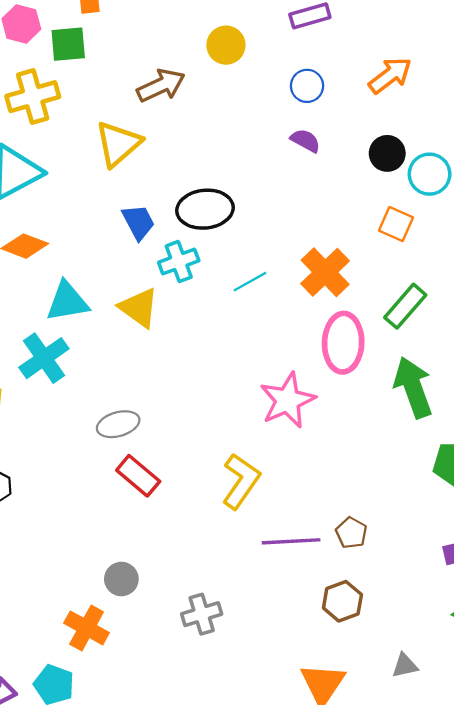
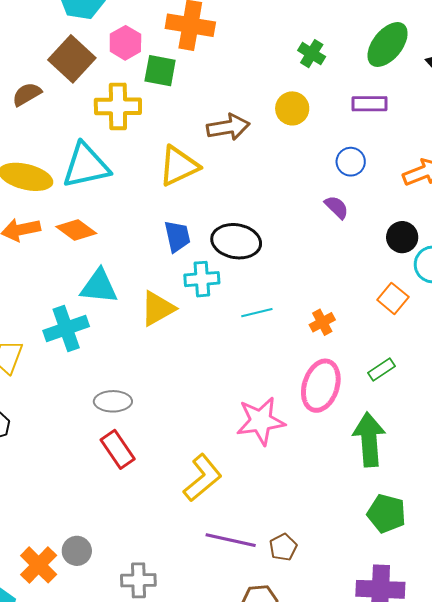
orange cross: (325, 272) -> (322, 322), size x0.6
green rectangle: (405, 306) -> (381, 370), size x0.7
yellow triangle: (139, 308) -> (158, 308), turned 39
gray circle: (121, 579) -> (77, 551), moved

